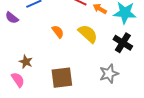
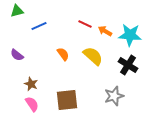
purple semicircle: (12, 18) -> (17, 55), moved
pink semicircle: (18, 80) -> (32, 104), moved

